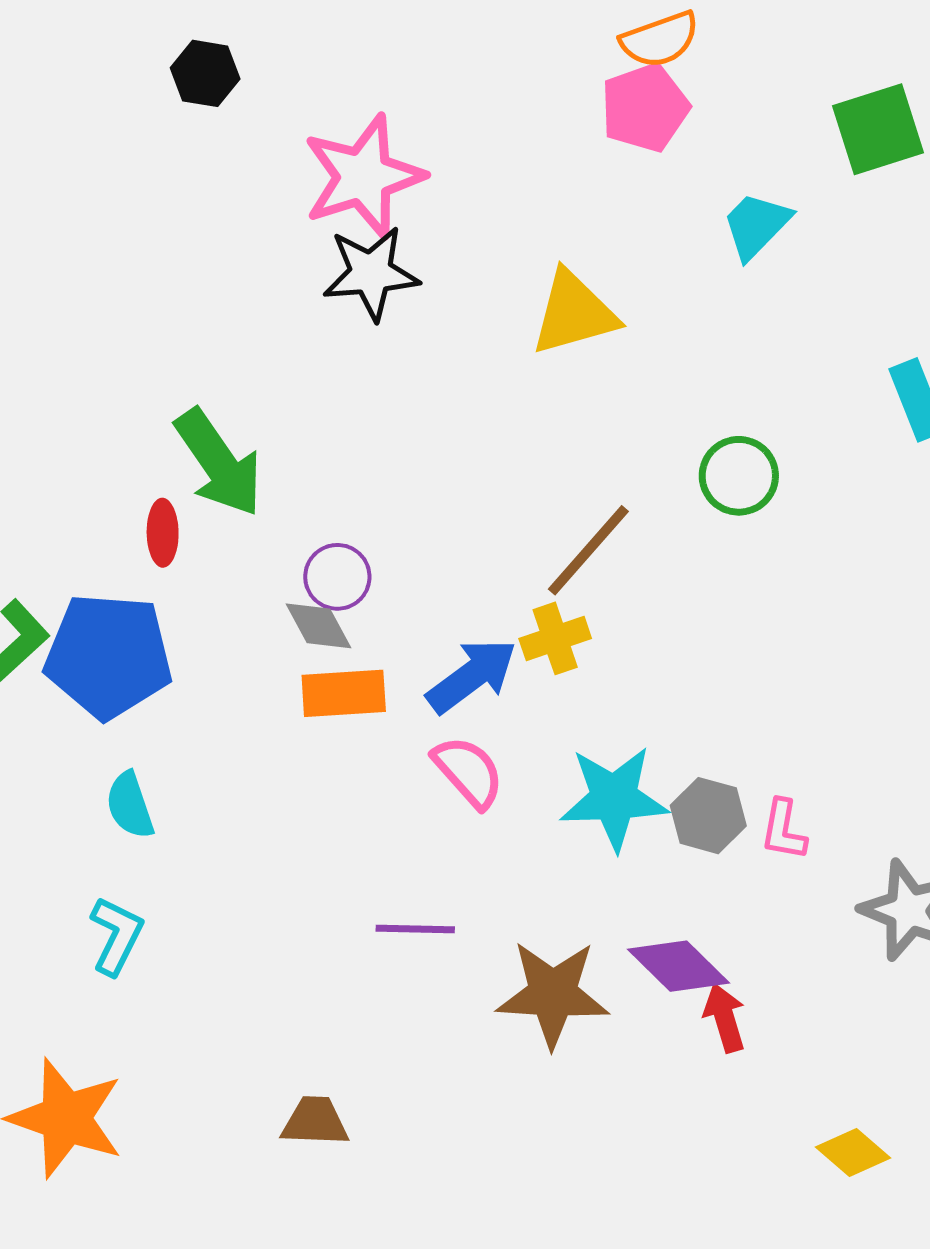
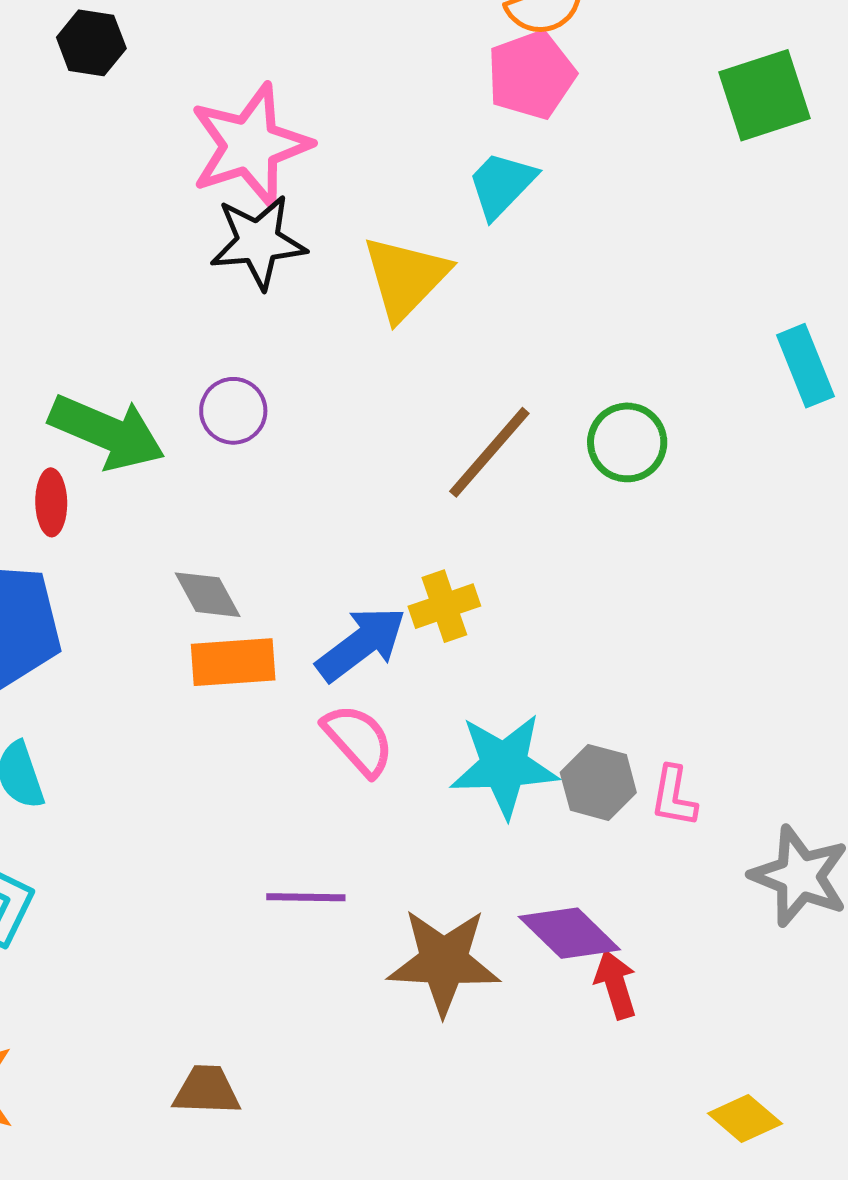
cyan trapezoid: (756, 225) -> (501, 185), moved
yellow triangle: (574, 313) -> (405, 278), moved, turned -30
green arrow: (219, 463) -> (107, 432), turned -32
brown line: (588, 550) -> (489, 452), moved
purple circle: (337, 577) -> (233, 411), moved

